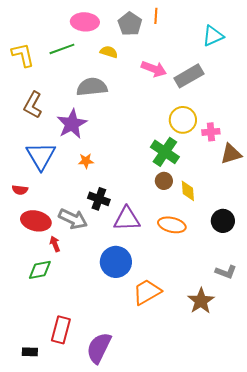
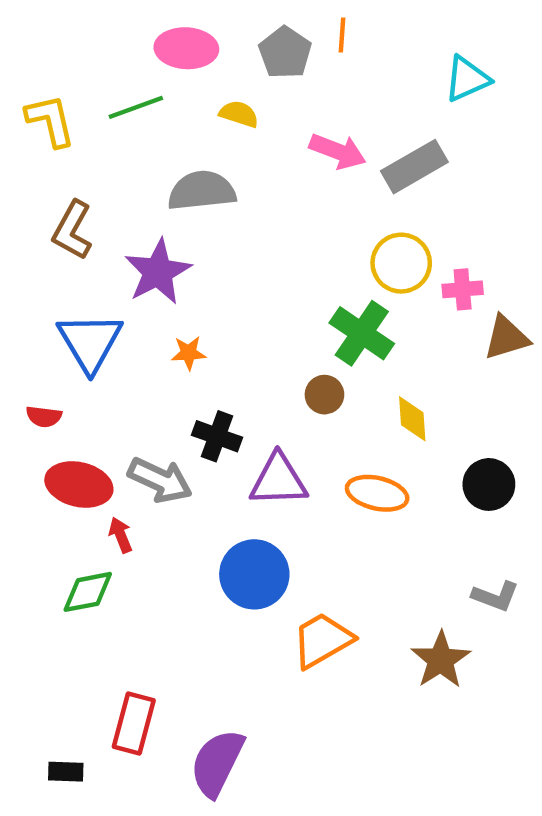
brown circle: (164, 181) -> (324, 395), moved

